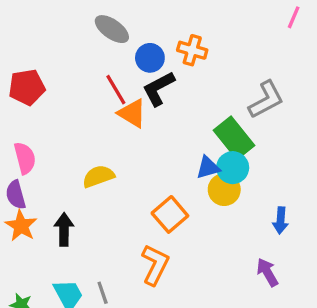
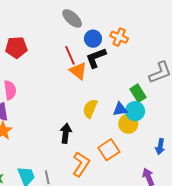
green rectangle: (234, 138) -> (138, 93), size x0.7
yellow semicircle: (98, 176) -> (90, 109), moved, turned -54
orange square: (170, 214) -> (109, 150), moved
black arrow: (64, 230) -> (66, 133), moved

